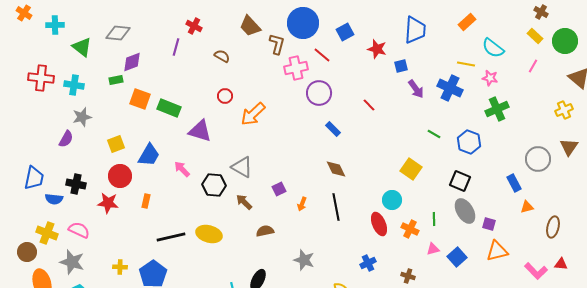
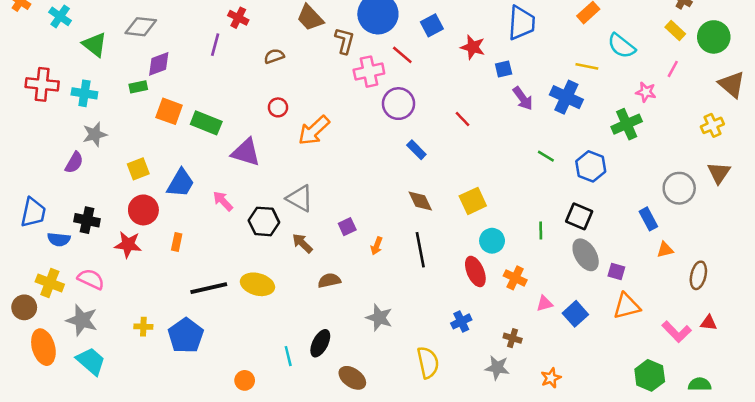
cyan cross: (55, 25) -> (60, 16), turned 36
brown semicircle: (222, 56) -> (274, 56), turned -49
pink star: (490, 78) -> (646, 92), moved
yellow square: (411, 169) -> (473, 201), moved, turned 30
green line: (434, 219) -> (541, 230), moved

